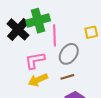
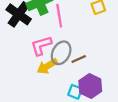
gray ellipse: (69, 54) -> (61, 53), moved

